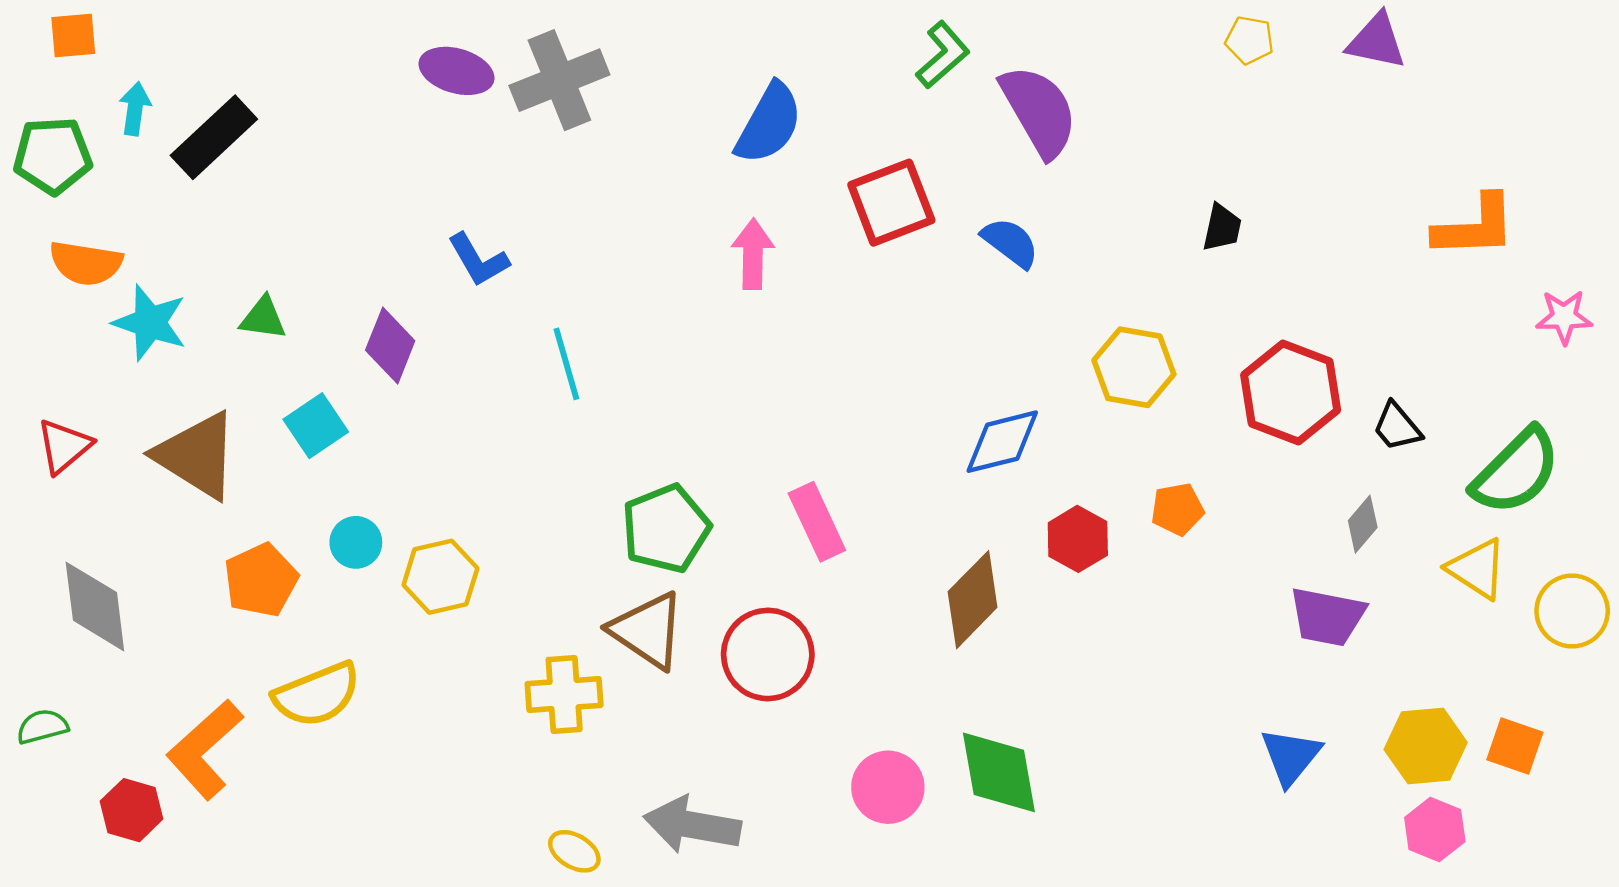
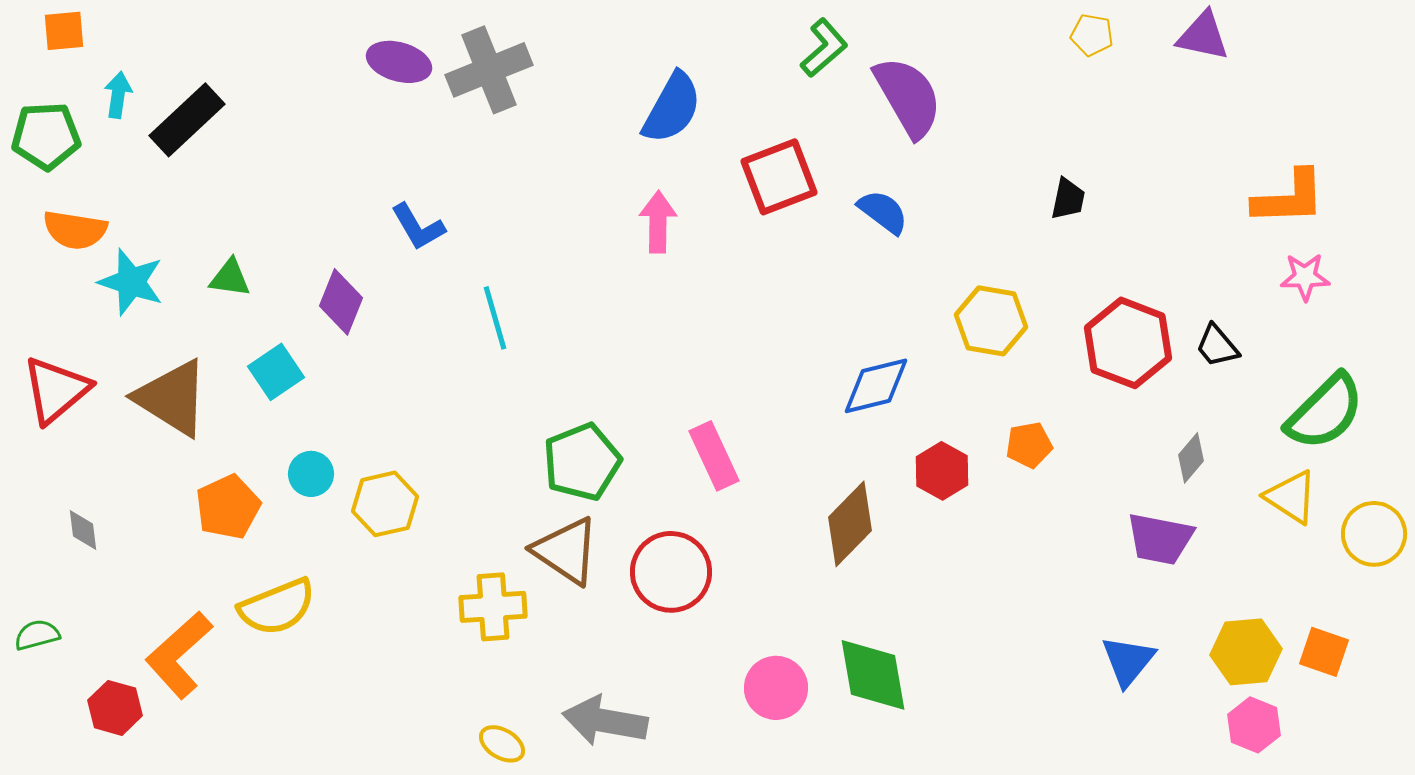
pink star: (1564, 317) -> (1305, 277), moved
black trapezoid: (1397, 427) -> (1217, 346), moved
red triangle: (64, 446) -> (56, 390), size x1.4
gray diamond: (95, 606) -> (83, 530), size x0.5

